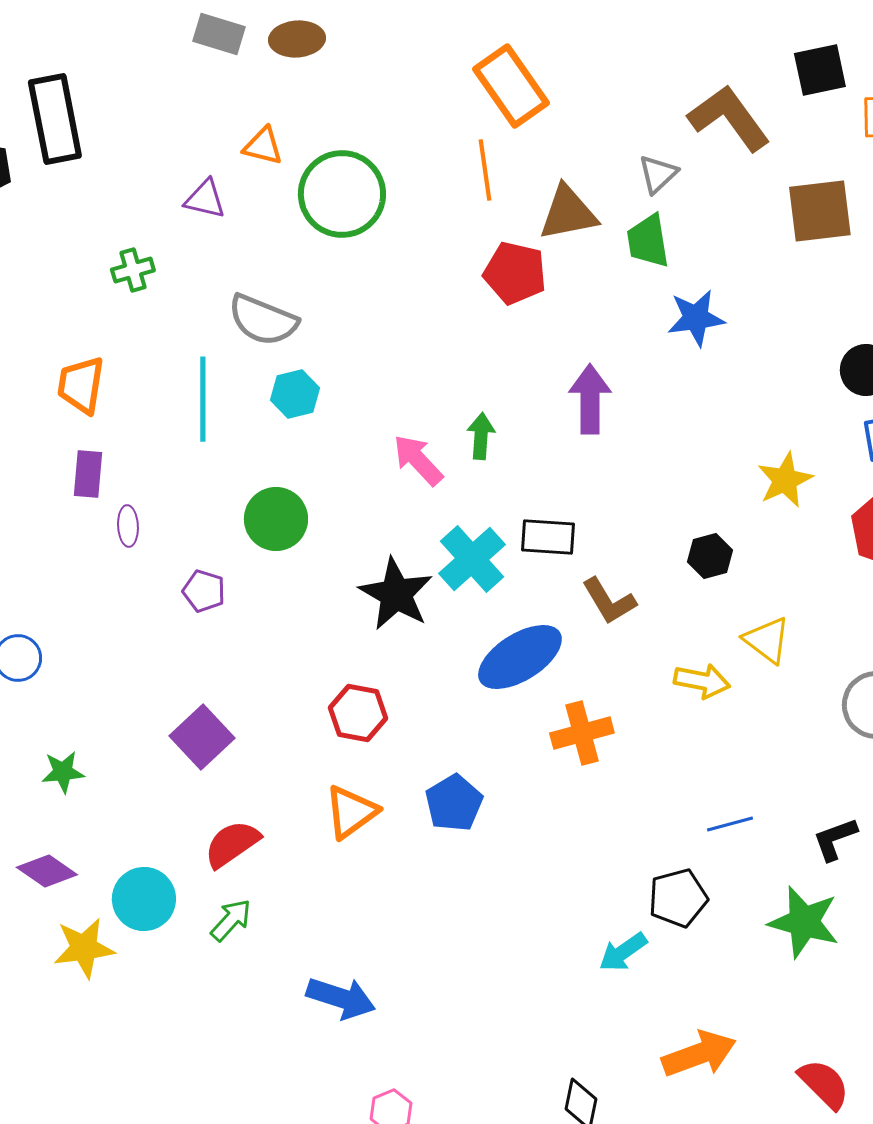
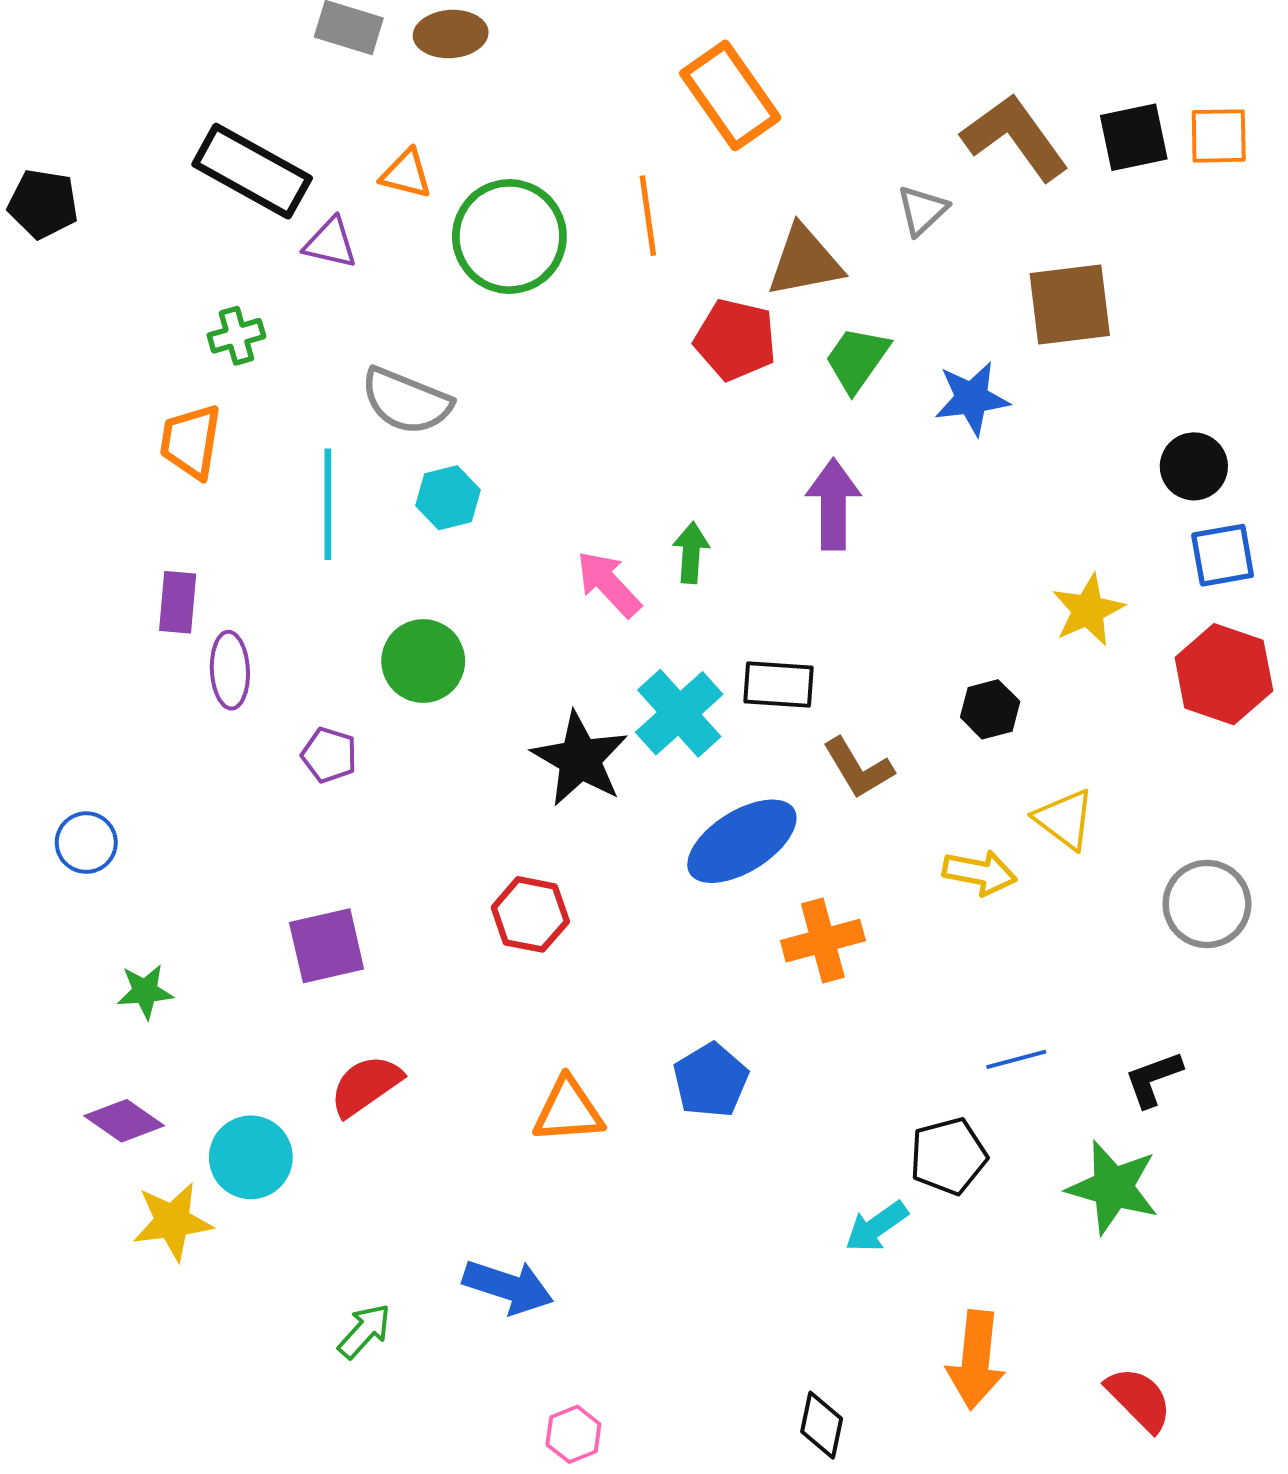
black square: (820, 70) -> (1134, 137), moved
black rectangle: (55, 119) -> (252, 171), moved, turned -50
orange line: (485, 170) -> (648, 216), moved
brown square: (820, 211) -> (1070, 304), moved
green trapezoid: (648, 241) -> (857, 359), moved, turned 44
orange trapezoid: (81, 385) -> (191, 442), moved
purple ellipse: (128, 526) -> (230, 670), size x1.4
purple square: (202, 737) -> (327, 946), turned 30
blue pentagon: (454, 803) -> (711, 1080), moved
orange triangle: (351, 812) -> (568, 1110), moved, turned 32
green arrow: (231, 920) -> (364, 1331), moved
orange arrow: (699, 1054) -> (976, 1360), turned 116

